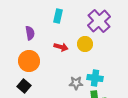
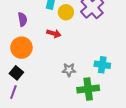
yellow circle: (85, 44) -> (66, 12), moved
cyan cross: (95, 78) -> (102, 65), moved

